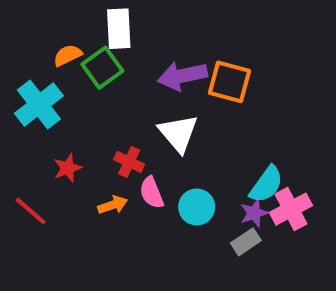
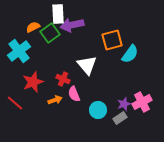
purple arrow: (182, 76) -> (72, 25), moved
orange square: (229, 82) -> (112, 40), turned -30
red star: (68, 168) -> (33, 82), size x1.5
cyan semicircle: (266, 184) -> (130, 54), moved
cyan circle: (197, 207) -> (98, 110), moved

